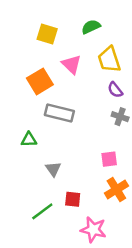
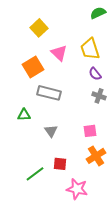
green semicircle: (91, 27) -> (98, 13), moved
yellow square: (47, 34) -> (39, 28), turned 30
gray triangle: (53, 169) -> (51, 131), moved

